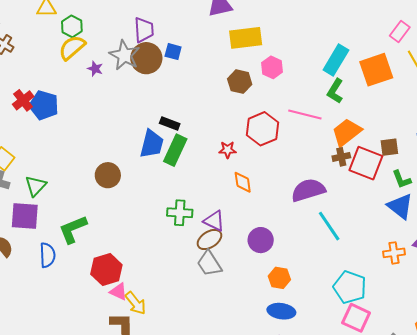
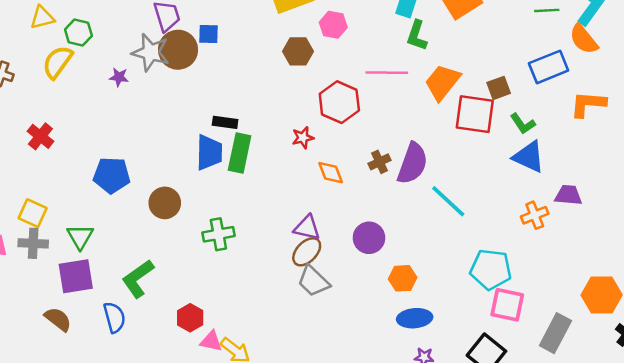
yellow semicircle: (72, 48) -> (57, 62), moved
blue pentagon: (44, 105) -> (112, 175), moved
brown cross: (341, 157) -> (379, 162), moved
purple semicircle: (308, 190) -> (412, 163), turned 140
green cross: (180, 213) -> (218, 234), moved
red hexagon: (106, 269) -> (190, 318), size x0.7

